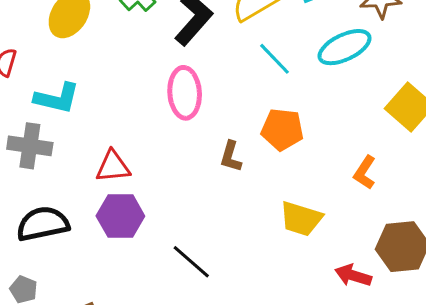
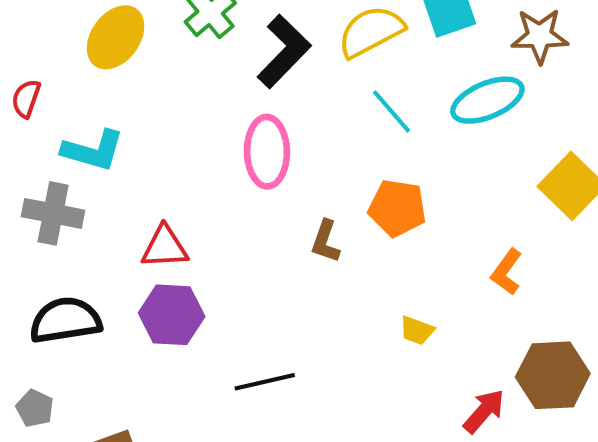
yellow trapezoid: (301, 219) -> (417, 331), size x0.6
black line: (191, 262) -> (265, 382), turned -57
red arrow: (353, 275) -> (484, 411), turned 111

